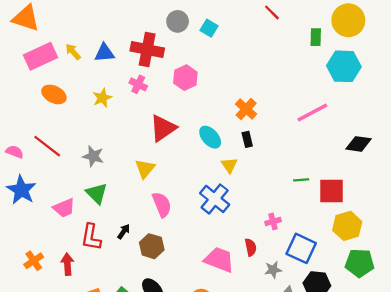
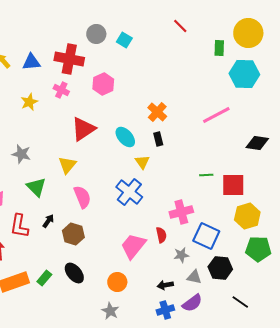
green triangle: (97, 193) -> (36, 187), moved
pink cross: (273, 221) -> (181, 212), size x1.6
pink trapezoid: (219, 260) -> (133, 246), turned -72

